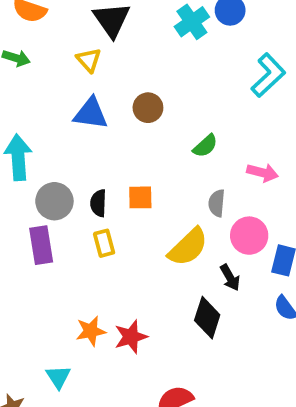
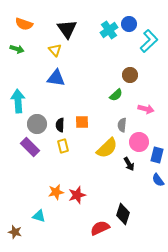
cyan L-shape: (268, 75) -> (149, 41), moved
brown circle: (148, 108) -> (130, 75), moved
purple rectangle: (41, 245) -> (30, 147), turned -36
black diamond: (207, 318) -> (123, 214), moved
cyan triangle: (58, 377) -> (39, 216), turned -40

